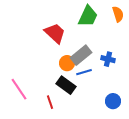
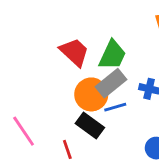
green trapezoid: (88, 16) -> (112, 55), moved
orange circle: (67, 63) -> (91, 94), size x1.5

